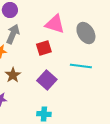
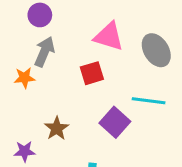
brown star: (13, 75) -> (57, 128), moved
purple square: (47, 80) -> (115, 122), moved

